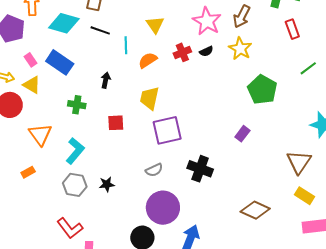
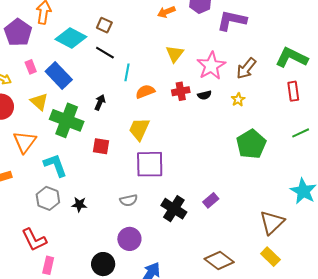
yellow triangle: (155, 25) -> (175, 54), moved
yellow star: (240, 49) -> (238, 100), size x0.6
yellow triangle: (32, 85) -> (39, 102), moved
green cross: (77, 105) -> (67, 120), size x1.8
purple rectangle: (242, 134) -> (211, 200), moved
cyan L-shape: (75, 151) -> (55, 165), turned -72
purple circle: (163, 208) -> (129, 239), size x0.7

